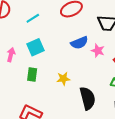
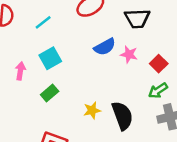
green rectangle: (32, 74) -> (50, 93), turned 48
yellow star: (63, 79) -> (92, 110), moved

